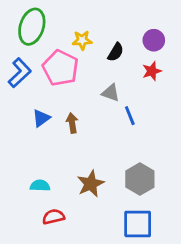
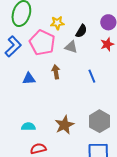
gray triangle: (111, 93) -> (71, 47), moved
blue triangle: (41, 118) -> (29, 79), turned 32
brown arrow: (72, 123) -> (56, 72), moved

